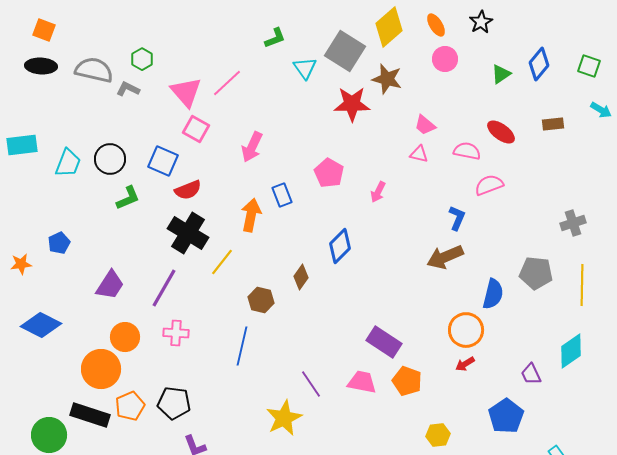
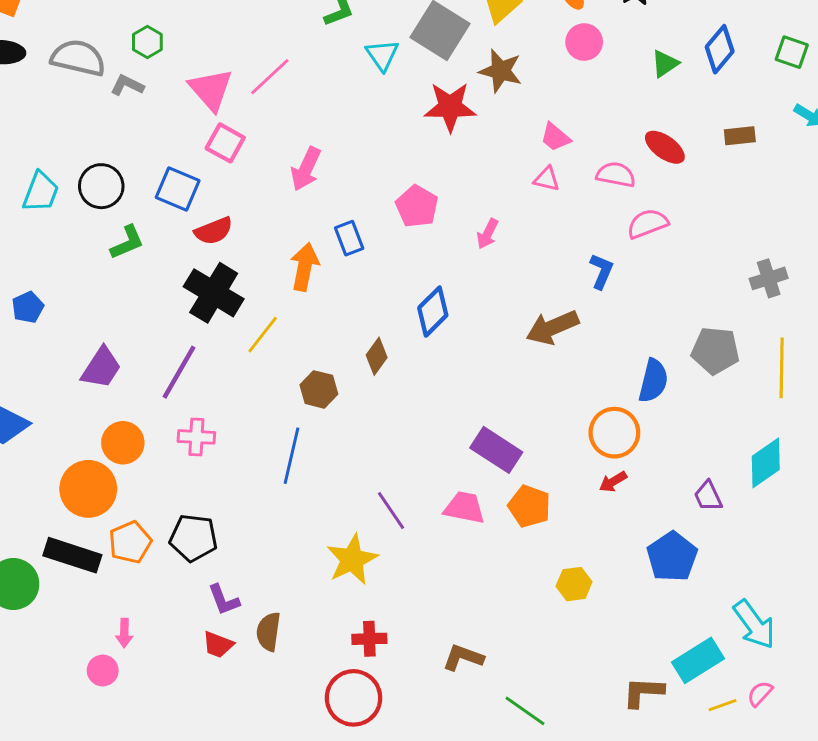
brown arrow: (445, 257) -> (552, 327), moved

